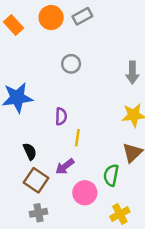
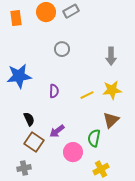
orange rectangle: (13, 25) -> (16, 18), turned 35
yellow line: (77, 138) -> (87, 95), moved, turned 56
gray cross: (39, 213) -> (24, 168), moved

